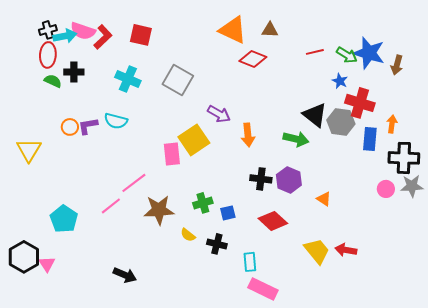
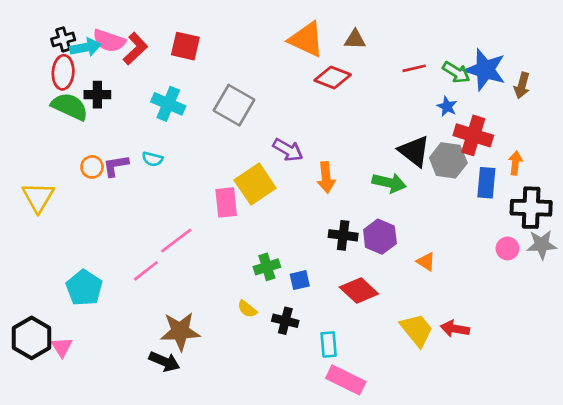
green semicircle: (53, 81) -> (70, 106), size x1.6
cyan semicircle: (116, 121) -> (153, 159), size x0.7
brown star: (159, 210) -> (180, 331), moved

